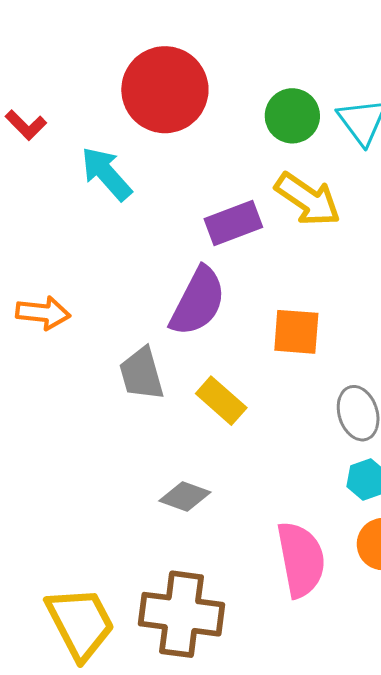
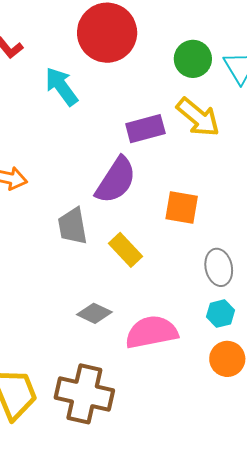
pink semicircle: (301, 559) -> (151, 332), moved, turned -96

